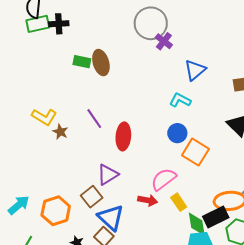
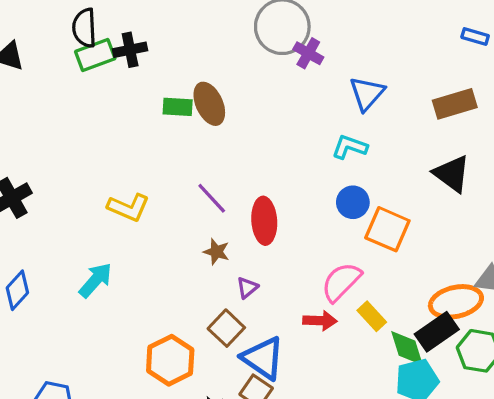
brown star: (60, 132) -> (216, 252), moved
purple triangle: (108, 175) -> (247, 288), size x0.6
cyan arrow: (19, 205) -> (95, 280), moved

